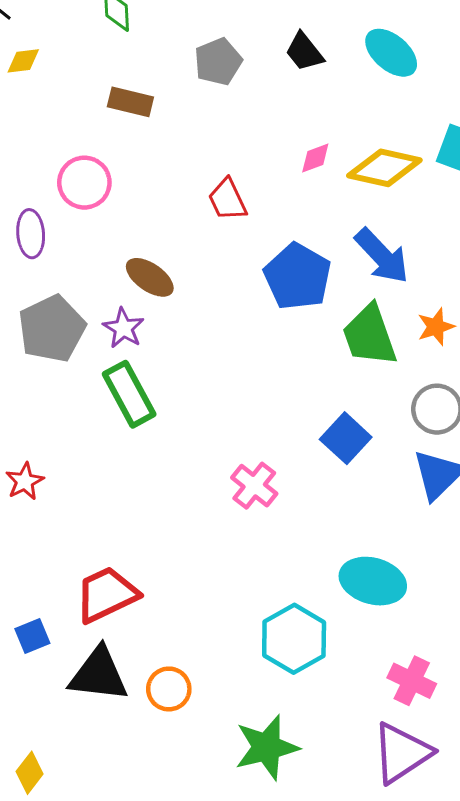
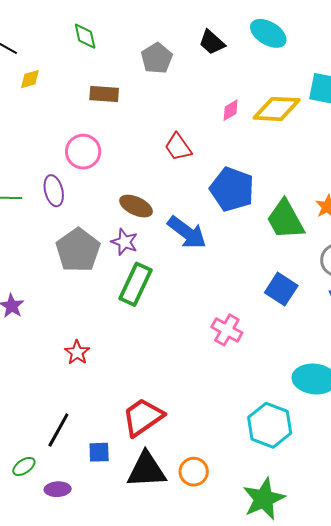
blue arrow: (382, 256) -> (187, 233), moved
green rectangle: (129, 394) -> (135, 284), turned 63
blue square: (32, 636) -> (99, 452), turned 30

